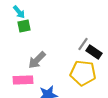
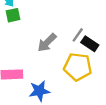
gray arrow: (37, 60) -> (47, 43), moved

